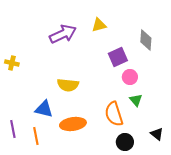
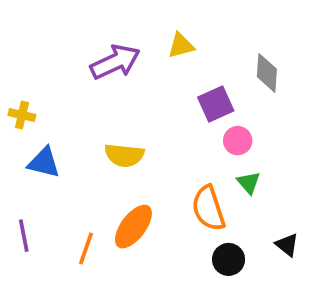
blue triangle: (44, 109) -> (44, 163), moved
orange ellipse: (73, 124) -> (133, 227), turned -45
orange line: (36, 136) -> (86, 248), moved, turned 30

